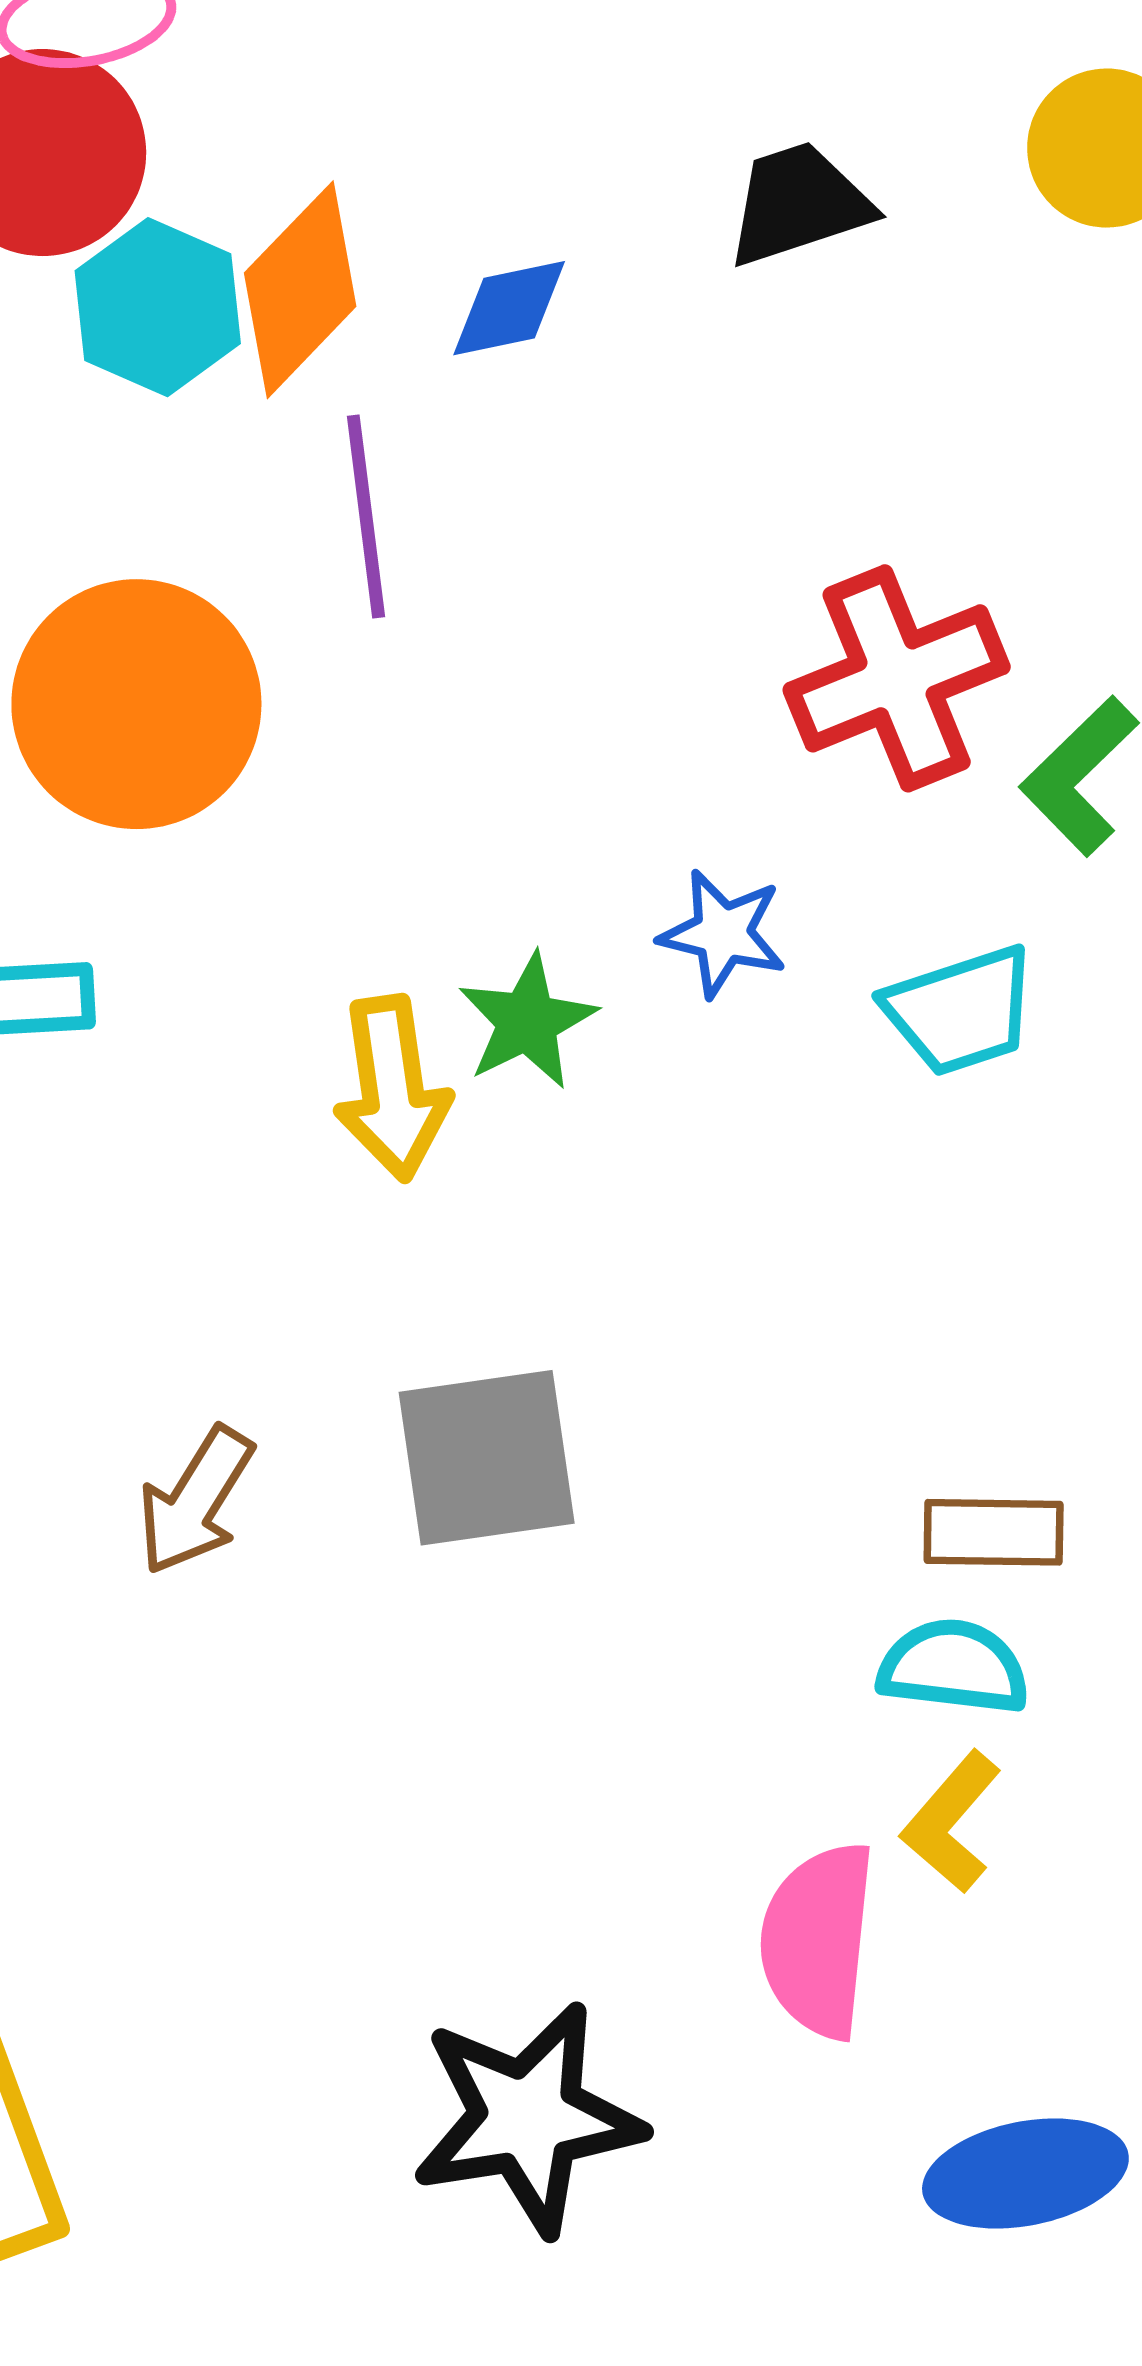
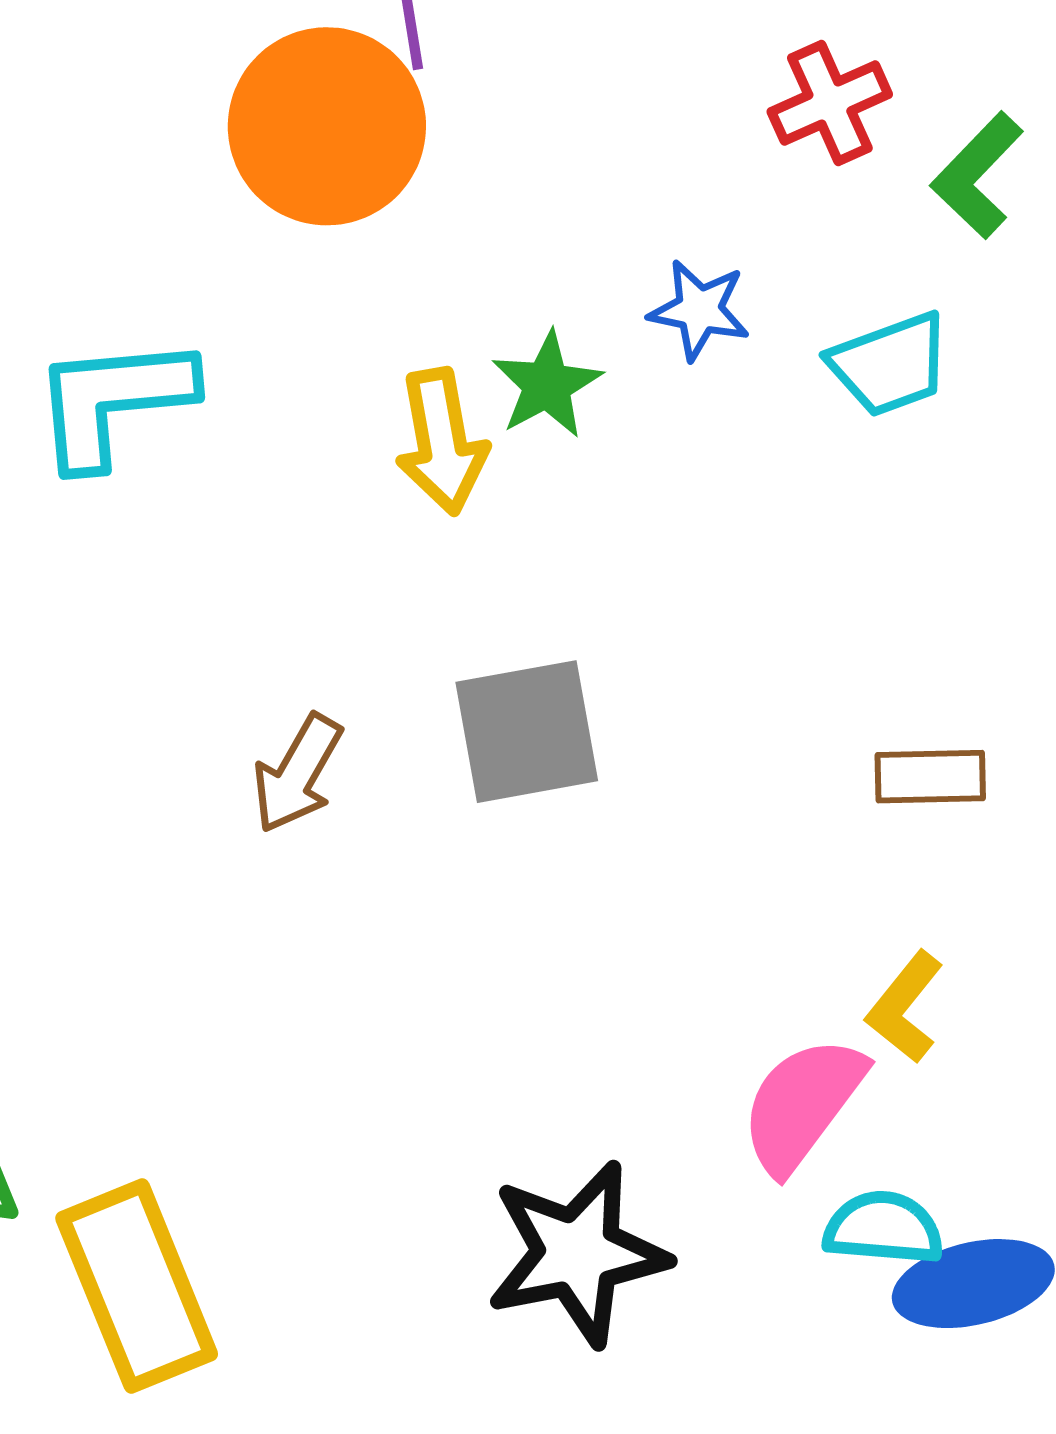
red cross: (897, 678) -> (830, 103), size x0.7
orange circle: (136, 704) -> (327, 126), moved
cyan semicircle: (953, 1667) -> (883, 1228), moved
pink semicircle: (818, 1940) -> (803, 1104), turned 33

